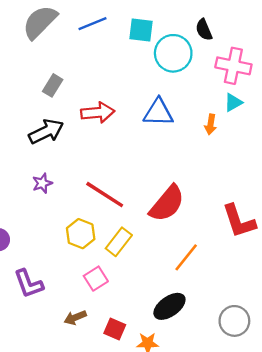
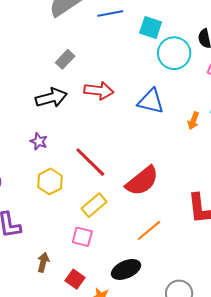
purple star: (42, 183) -> (39, 141), turned 30
yellow hexagon: (81, 234) -> (50, 181), moved
pink square: (96, 279) -> (82, 237), moved, turned 35
brown arrow: (75, 318) -> (43, 262), turned 114

